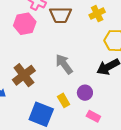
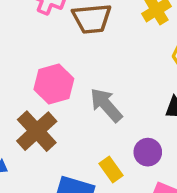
pink hexagon: (25, 24) -> (54, 84), moved

